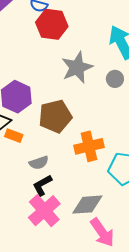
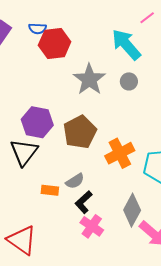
orange rectangle: (14, 136) -> (50, 190), moved
gray diamond: (87, 205) -> (132, 210), turned -44
pink cross: (44, 211) -> (92, 226), size x0.7

